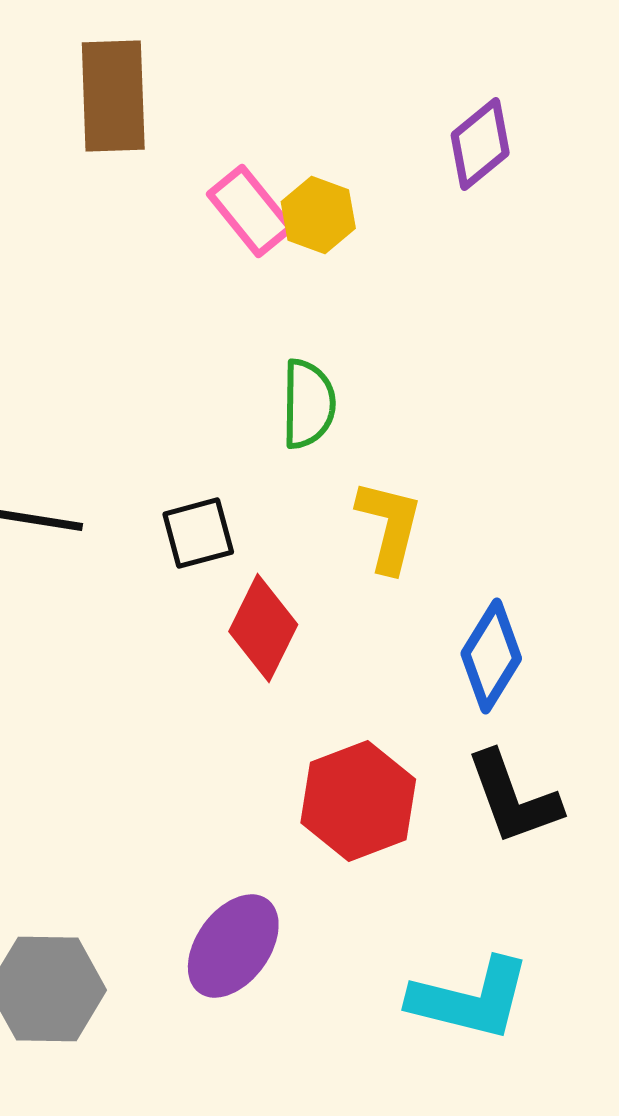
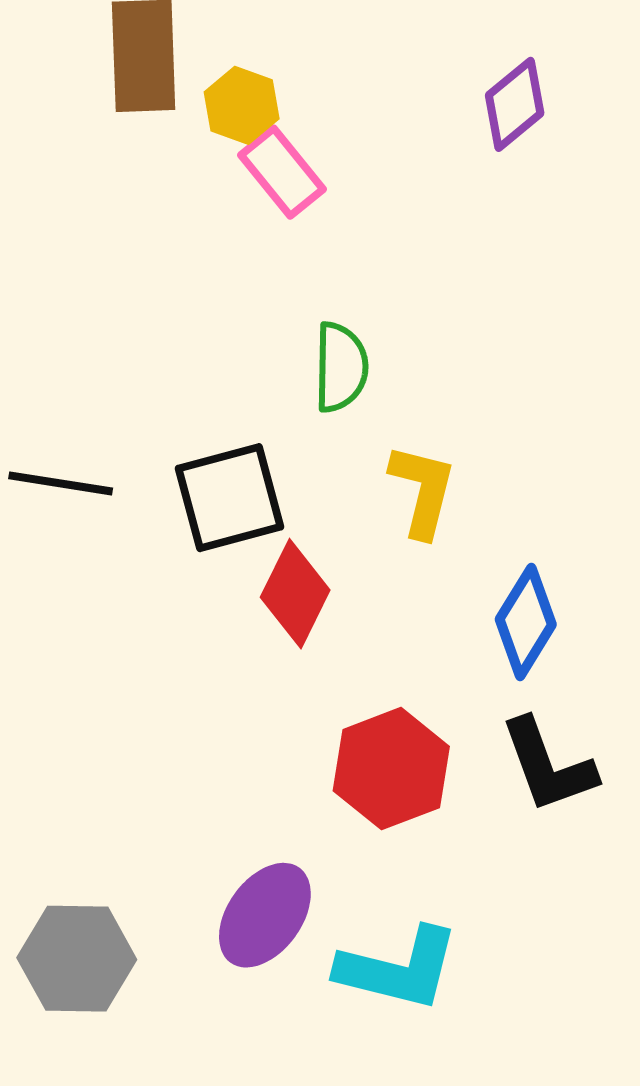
yellow hexagon: (318, 215) -> (242, 105), moved
black square: (198, 533) -> (229, 498), size x1.5
cyan L-shape: (470, 999) -> (398, 969), moved

